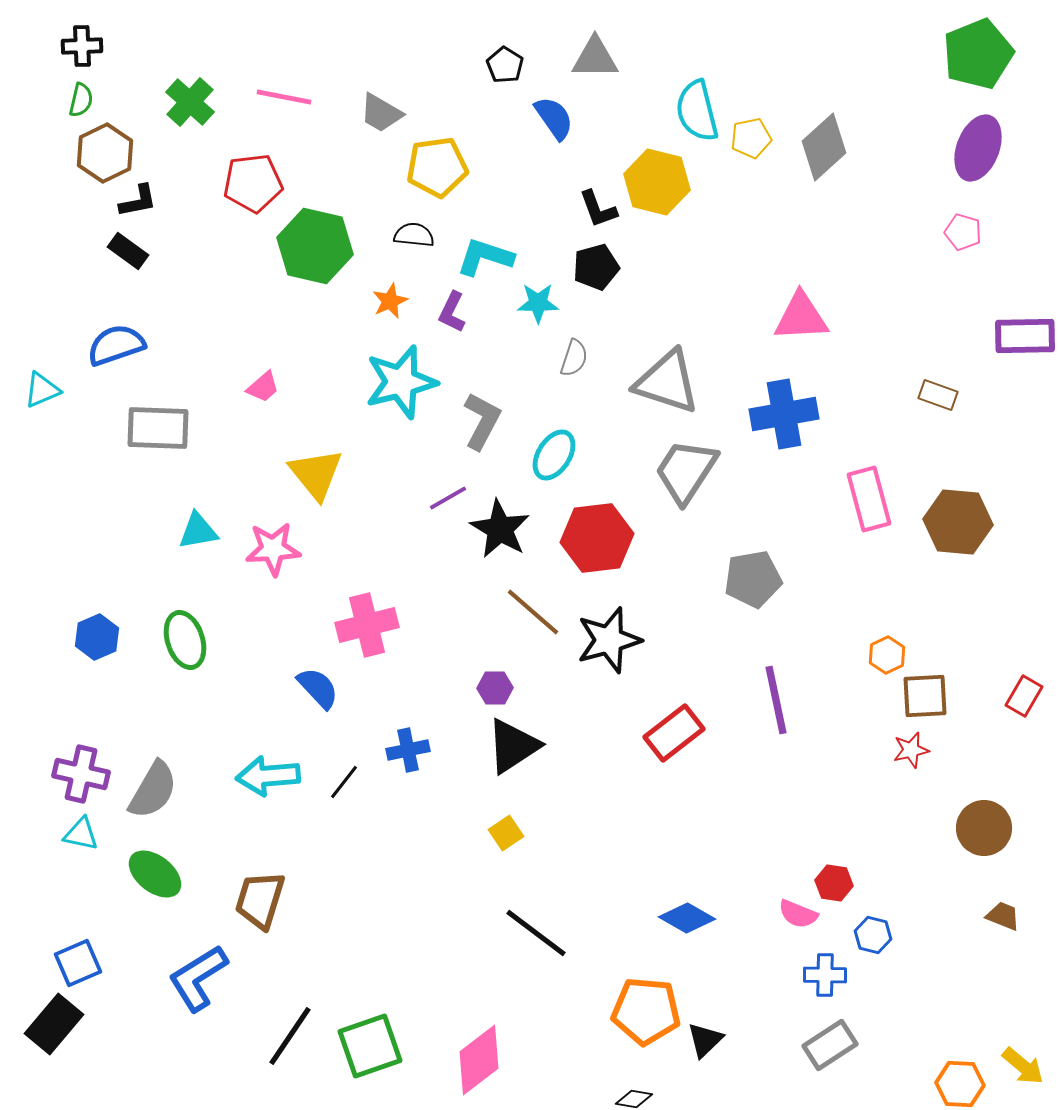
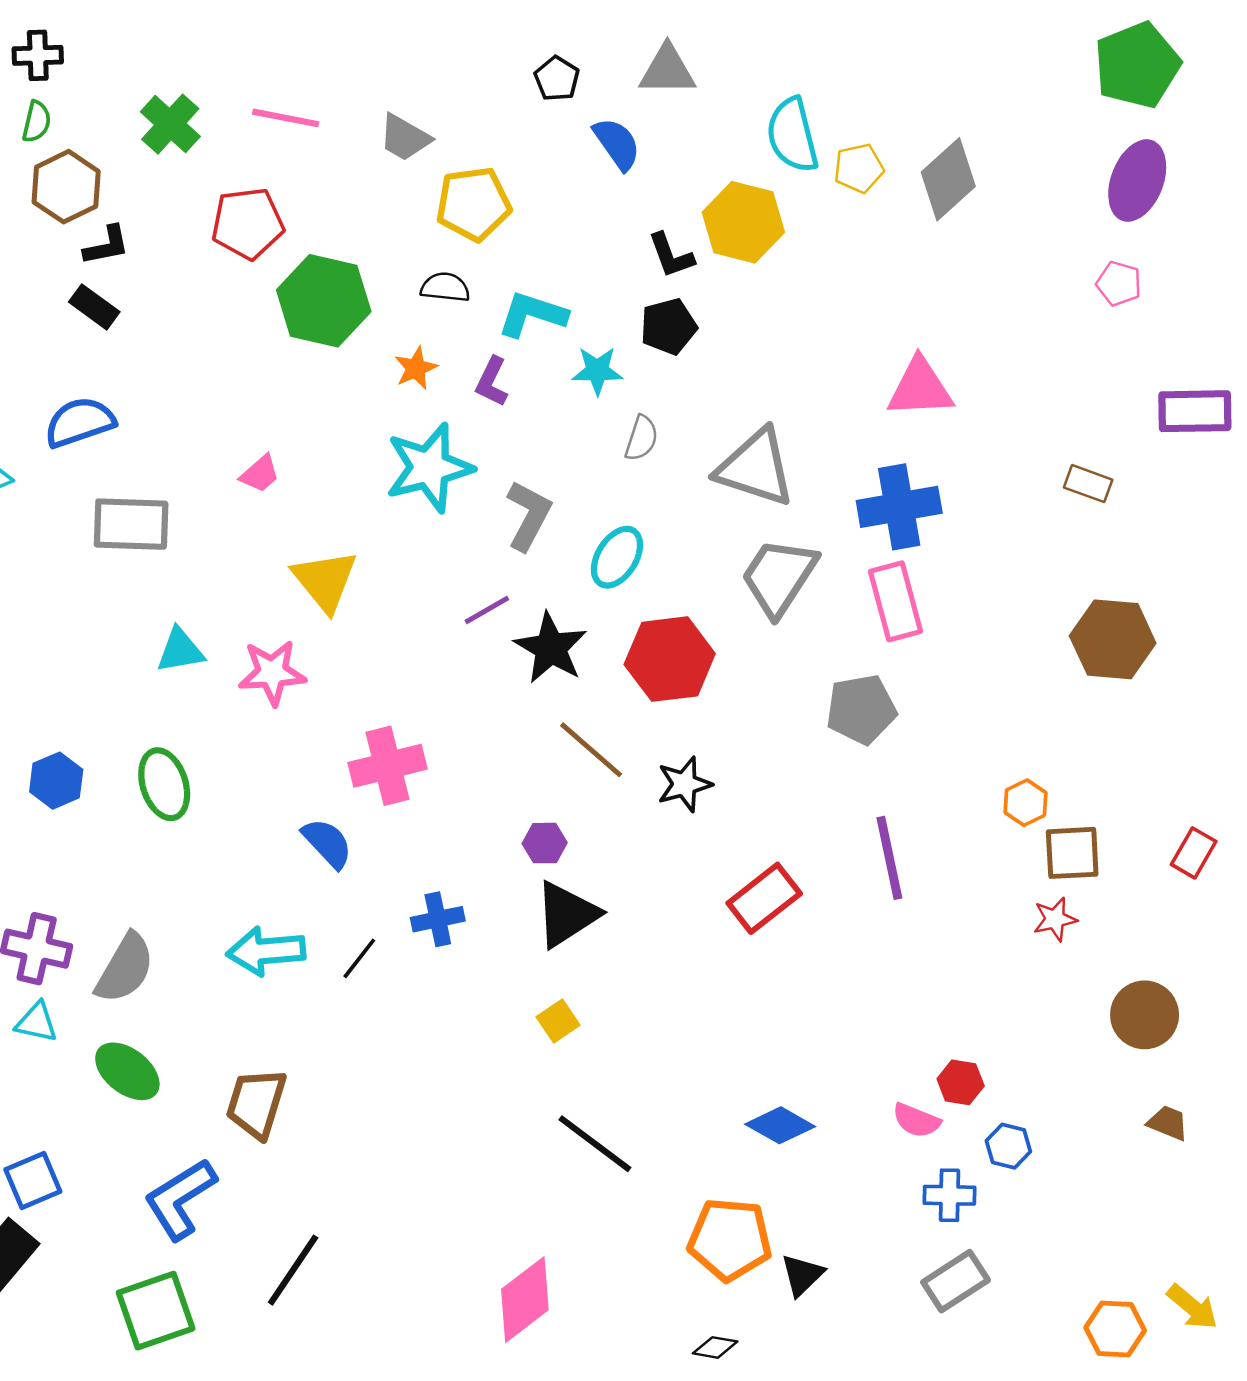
pink rectangle: (869, 499) -> (895, 601), moved
black star: (609, 640) -> (684, 784), size x0.7
green square: (370, 1046) -> (156, 1311), moved

